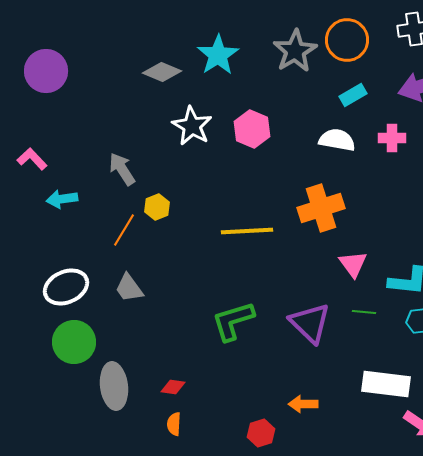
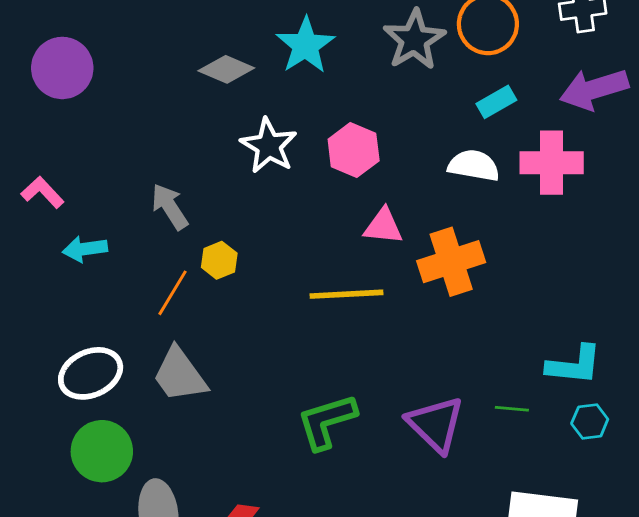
pink cross: (392, 138) -> (552, 163), size x1.6
pink triangle: (353, 264) -> (383, 226), moved, turned -48
gray trapezoid: (129, 288) -> (180, 375), size x1.4

